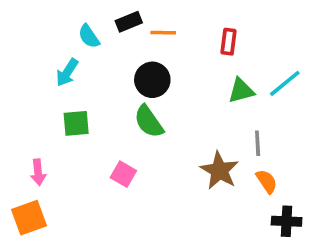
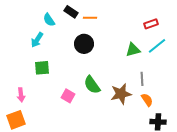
black rectangle: (129, 22) -> (71, 12), turned 56
red rectangle: (229, 42) -> (151, 24), moved, turned 64
green semicircle: (149, 122) -> (92, 85), moved
brown star: (219, 170) -> (121, 94), turned 30

